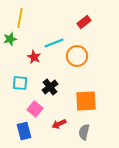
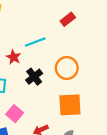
orange circle: (77, 56) -> (67, 68), moved
black cross: (50, 87) -> (34, 77), moved

